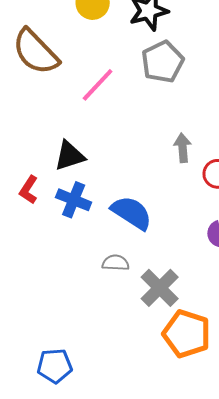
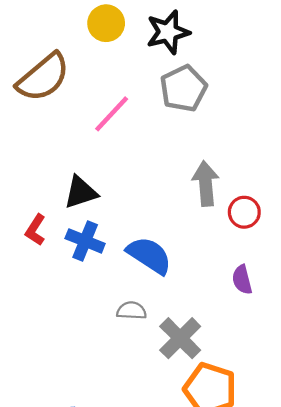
brown semicircle: (36, 52) -> (43, 77), turned -86
gray arrow: (183, 148) -> (206, 183), size x1.4

